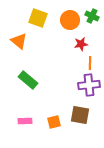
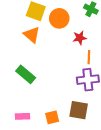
orange circle: (70, 20) -> (59, 18), moved
orange triangle: (19, 41) -> (32, 35), moved

